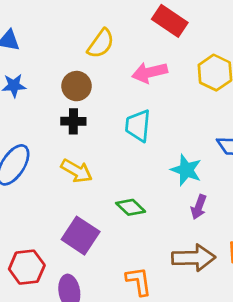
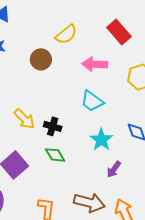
black cross: (73, 121) -> (53, 126), moved
cyan trapezoid: (138, 126) -> (92, 101), moved, turned -75
purple arrow: (199, 207) -> (114, 169), moved

